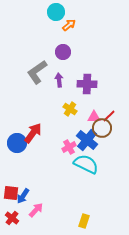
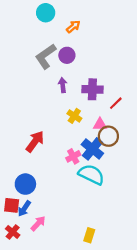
cyan circle: (56, 12) -> (46, 13), moved
gray L-shape: (37, 72) -> (46, 56), moved
red line: (109, 116) -> (116, 103), moved
blue circle: (17, 143) -> (25, 184), moved

